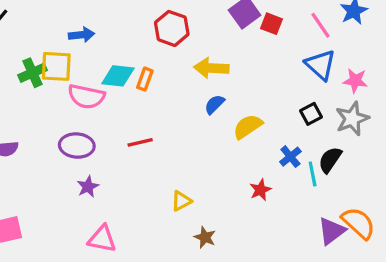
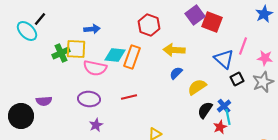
red square: (271, 24) -> (212, 22), size x1.5
pink line: (320, 25) -> (243, 46), moved, turned 54
blue triangle: (320, 65) -> (224, 59), moved
orange rectangle: (145, 79) -> (132, 57), size x1.6
black semicircle: (330, 160) -> (205, 110), moved
cyan line: (313, 174) -> (228, 117), moved
red star: (260, 190) -> (220, 127), moved

